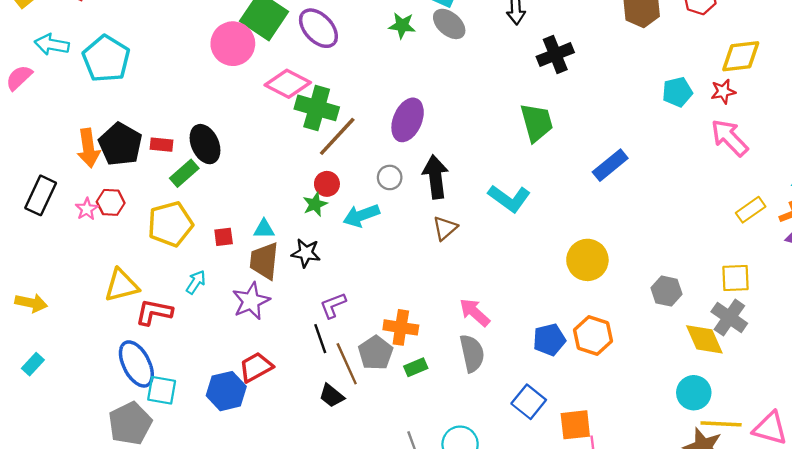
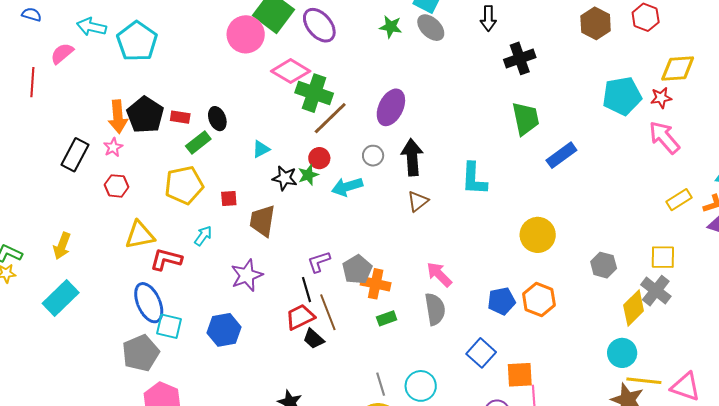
cyan pentagon: (677, 92) -> (622, 96), size x1.5
green trapezoid: (537, 123) -> (526, 119), moved
black ellipse: (205, 144) -> (217, 119), size x0.7
cyan L-shape: (509, 198) -> (474, 179), turned 54
red hexagon: (111, 202) -> (117, 186), moved
pink star: (87, 209) -> (113, 147), moved
cyan triangle: (264, 229) -> (261, 149), moved, turned -30
black star: (306, 253) -> (285, 178), moved
purple star: (251, 301) -> (247, 275), moved
yellow arrow: (31, 303) -> (62, 246), turned 96
yellow diamond: (704, 339) -> (634, 308), turned 66
gray pentagon: (376, 353) -> (357, 269), moved
cyan rectangle: (33, 364) -> (61, 298), size x1.8
red trapezoid: (256, 367) -> (300, 317), moved

